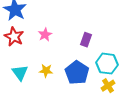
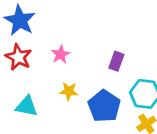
yellow star: (46, 71) -> (69, 91), moved
cyan triangle: (20, 73) -> (27, 106), turned -42

